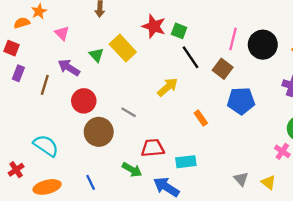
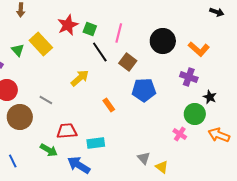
red star: (154, 26) -> (68, 25), turned 30
pink line: (233, 39) -> (119, 33), moved
yellow triangle: (269, 182) -> (162, 167), moved

